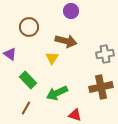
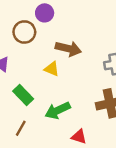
purple circle: (71, 11) -> (45, 13), moved
yellow triangle: (52, 58) -> (52, 69), turned -40

